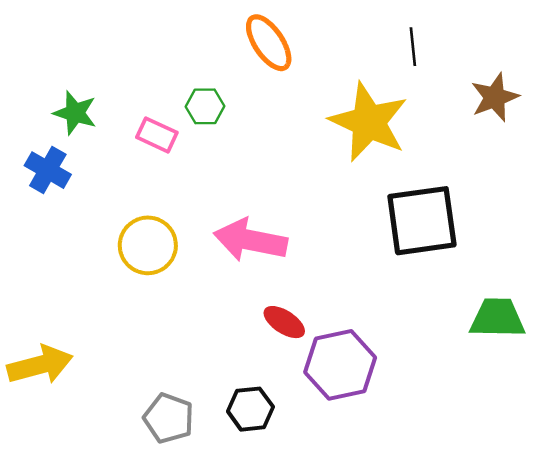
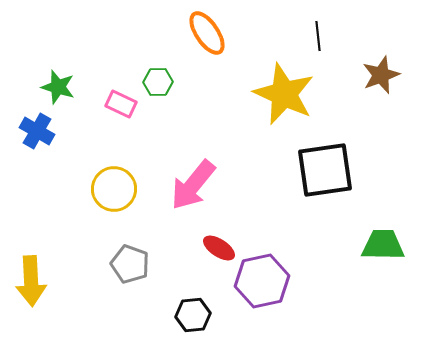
pink arrow: (250, 240) -> (193, 185), turned -62
yellow arrow: (40, 365) -> (31, 281), turned 102
gray pentagon: (169, 418) -> (130, 264), moved

